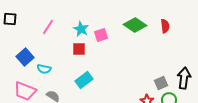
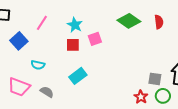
pink square: (101, 35) -> (95, 39), moved
blue square: (25, 57) -> (19, 41), moved
gray square: (161, 83) -> (155, 79), turned 32

